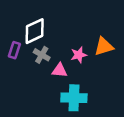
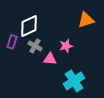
orange triangle: (104, 47) -> (86, 20), moved
cyan cross: (74, 98) -> (74, 81), moved, turned -35

